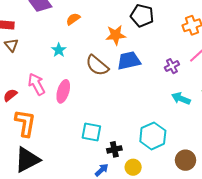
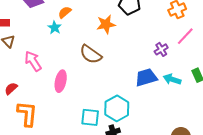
cyan star: (59, 50) -> (55, 28), moved
blue trapezoid: (129, 61) -> (146, 77), moved
pink arrow: (37, 84) -> (33, 61), moved
cyan hexagon: (153, 136) -> (117, 108), moved

